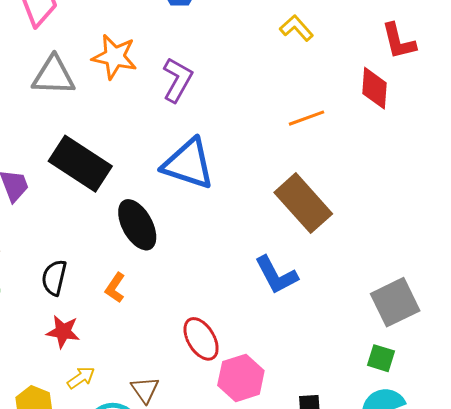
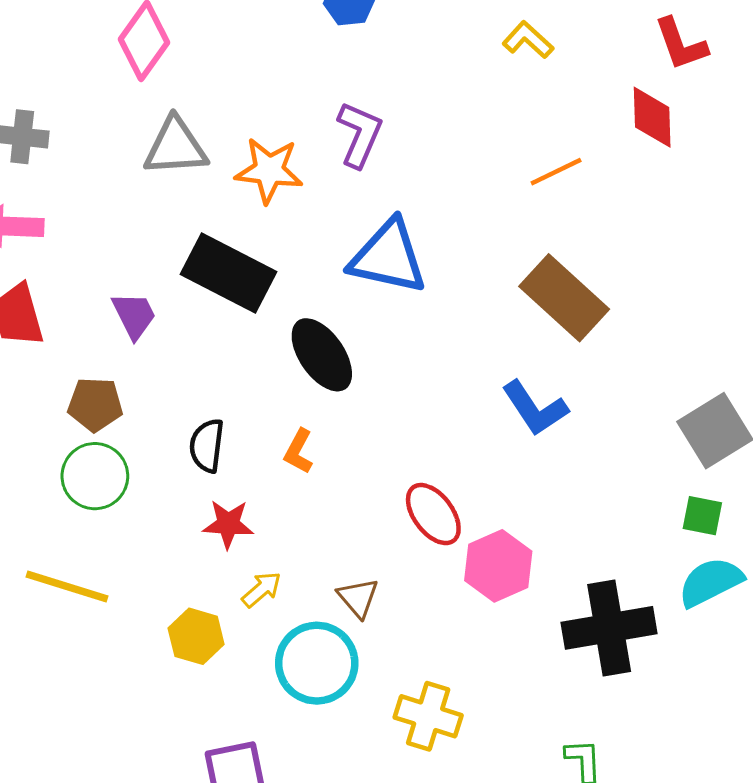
orange star: (115, 57) -> (269, 170), moved

